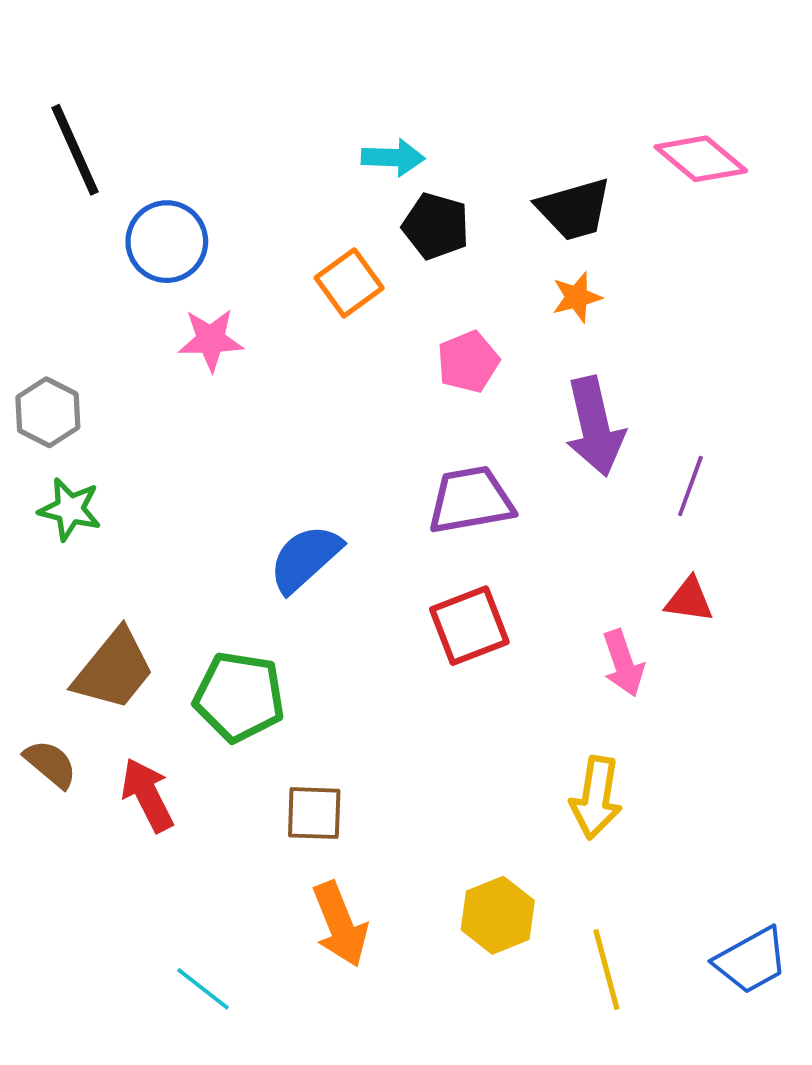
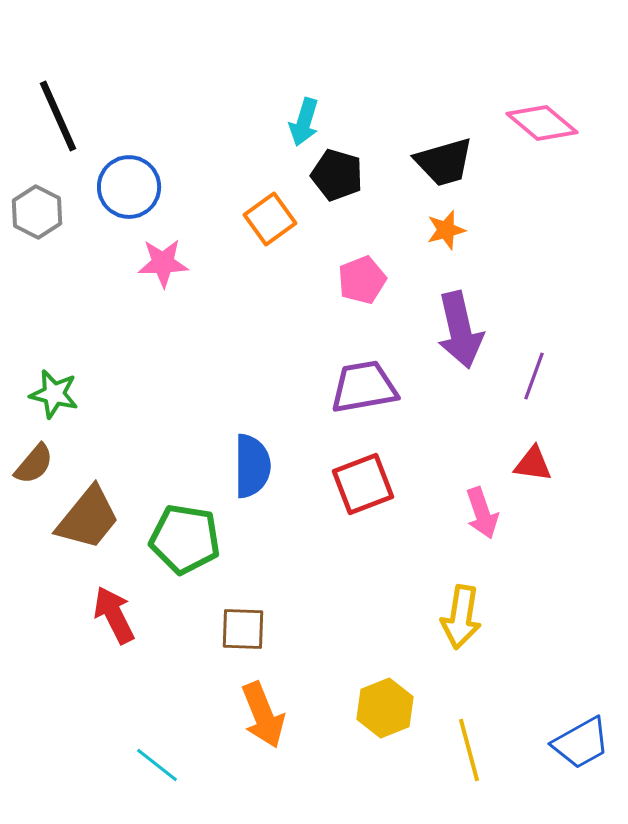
cyan arrow: (393, 158) -> (304, 122), turned 105
gray hexagon: (48, 412) -> (37, 212), moved
blue semicircle: (305, 558) -> (252, 466), moved, turned 132
brown semicircle: (50, 764) -> (34, 464), moved, turned 90

